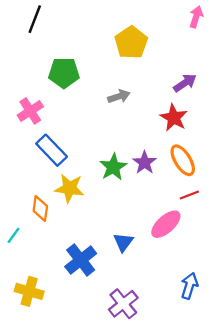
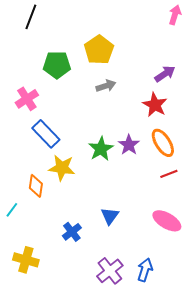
yellow pentagon: (131, 43) -> (99, 50), moved
pink ellipse: (166, 224) -> (167, 221), moved, turned 72
blue cross: (81, 260) -> (72, 232), size x0.7
blue arrow: (189, 286) -> (145, 270), moved

